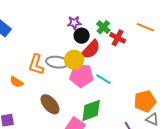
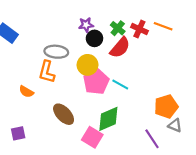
red cross: (118, 38) -> (139, 29), moved
red semicircle: (91, 49) -> (120, 48), moved
gray ellipse: (57, 62) -> (56, 52), moved
pink pentagon: (81, 76) -> (96, 82), turned -30

